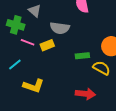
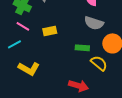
gray semicircle: (60, 28) -> (94, 23), moved
pink line: (28, 42) -> (23, 26), moved

